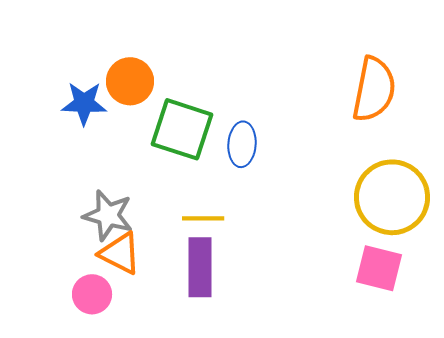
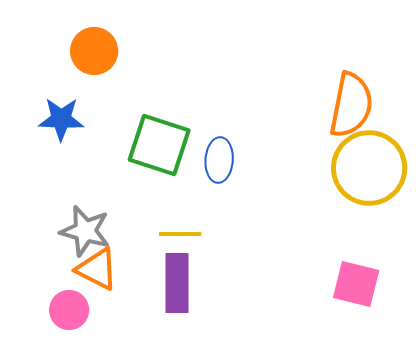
orange circle: (130, 81) -> (94, 51), moved
yellow circle: (392, 197) -> (369, 168), moved

